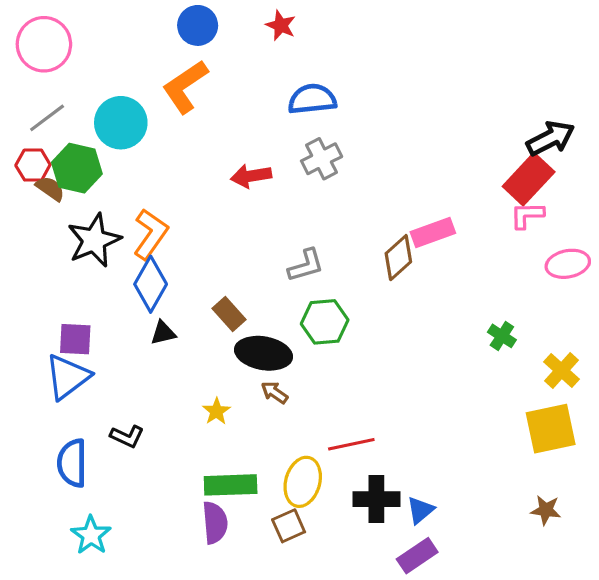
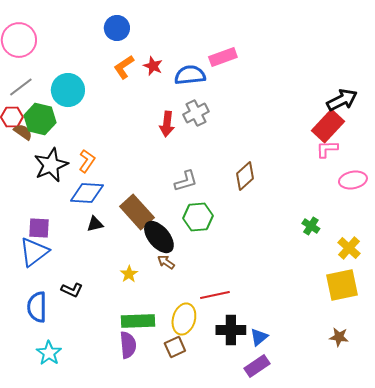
red star: (281, 25) -> (153, 66), moved
orange L-shape: (185, 87) -> (124, 67), moved, size x0.7
red arrow: (251, 176) -> (167, 124), moved, turned -75
pink rectangle: (433, 232) -> (223, 57), moved
orange L-shape: (151, 234) -> (87, 161), size x0.7
blue diamond: (151, 284) -> (87, 193), turned 64
brown rectangle: (229, 314) -> (137, 212), size x1.6
black ellipse: (264, 353) -> (159, 237), turned 40

